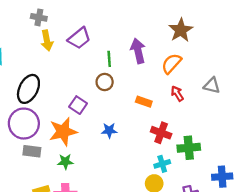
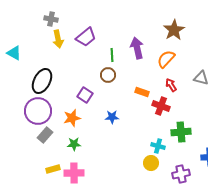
orange star: (63, 132) -> (72, 118), size x0.7
red cross: (161, 133) -> (161, 106), moved
gray rectangle: (32, 151) -> (45, 135), turned -56
cyan cross: (162, 164) -> (158, 146), turned 32

